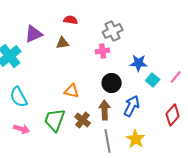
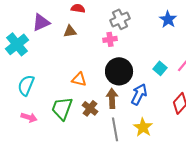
blue star: (139, 63) -> (168, 19), moved, turned 30
black circle: (112, 83) -> (119, 71), size x1.4
cyan semicircle: (19, 97) -> (26, 85), turned 50

